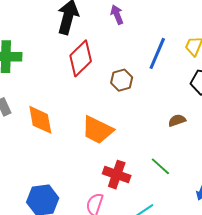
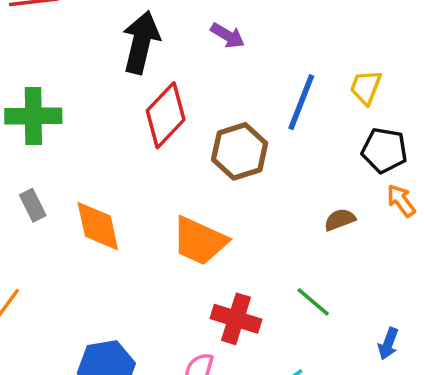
purple arrow: (117, 15) -> (228, 36), turned 144
brown hexagon: (122, 80) -> (240, 151), size x1.4

